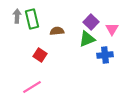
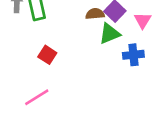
brown semicircle: (57, 31) -> (95, 14), moved

